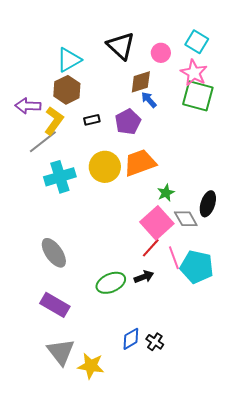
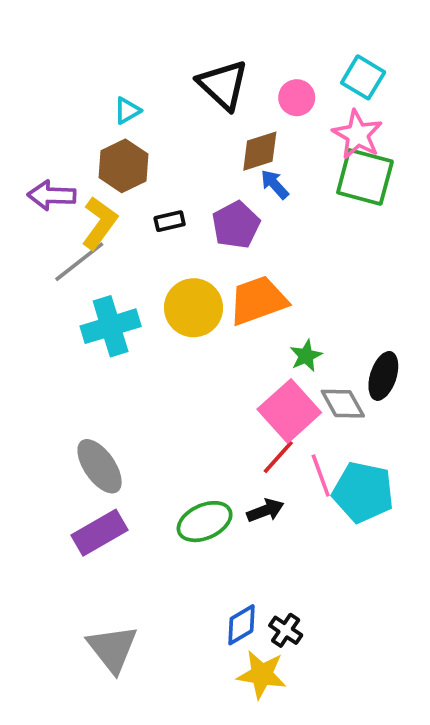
cyan triangle: (69, 60) -> (127, 111), size x0.6
purple rectangle: (55, 305) -> (100, 533), moved, turned -60
yellow star: (91, 366) -> (262, 675), moved

